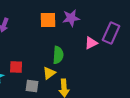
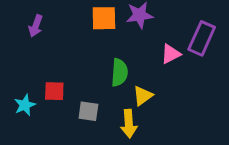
yellow triangle: (49, 73) -> (143, 96), moved
gray square: (32, 86) -> (88, 111), moved

